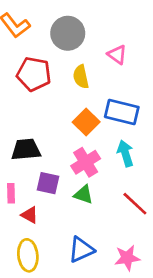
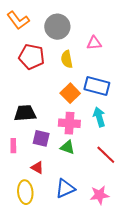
pink triangle: (117, 55) -> (94, 43), turned -42
pink cross: (86, 162) -> (69, 123), turned 35
red triangle: (30, 215) -> (37, 168), moved

